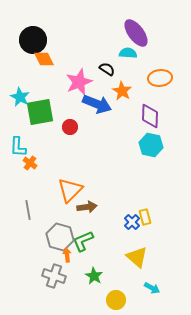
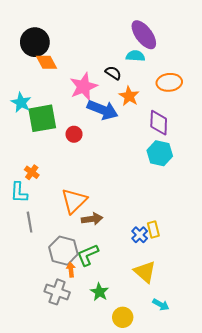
cyan L-shape: (18, 147) -> (19, 192), moved

